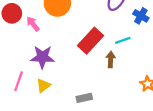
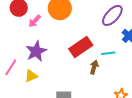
pink arrow: (33, 24) -> (35, 21), turned -112
purple star: (42, 57) -> (36, 51), turned 30

